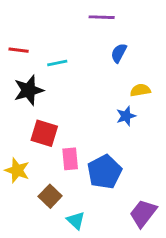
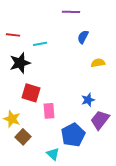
blue star: (126, 116) -> (88, 100), moved
blue pentagon: (104, 172) -> (73, 135), moved
brown square: (50, 196) -> (23, 137), moved
purple trapezoid: (143, 213) -> (100, 120), moved

